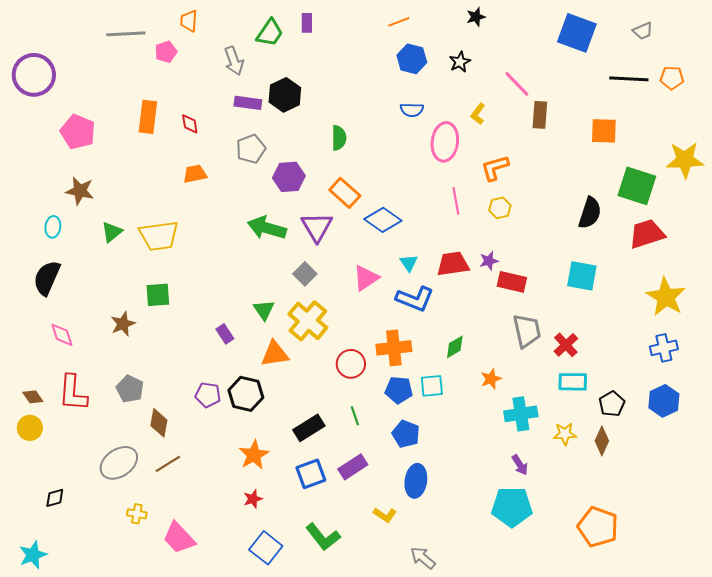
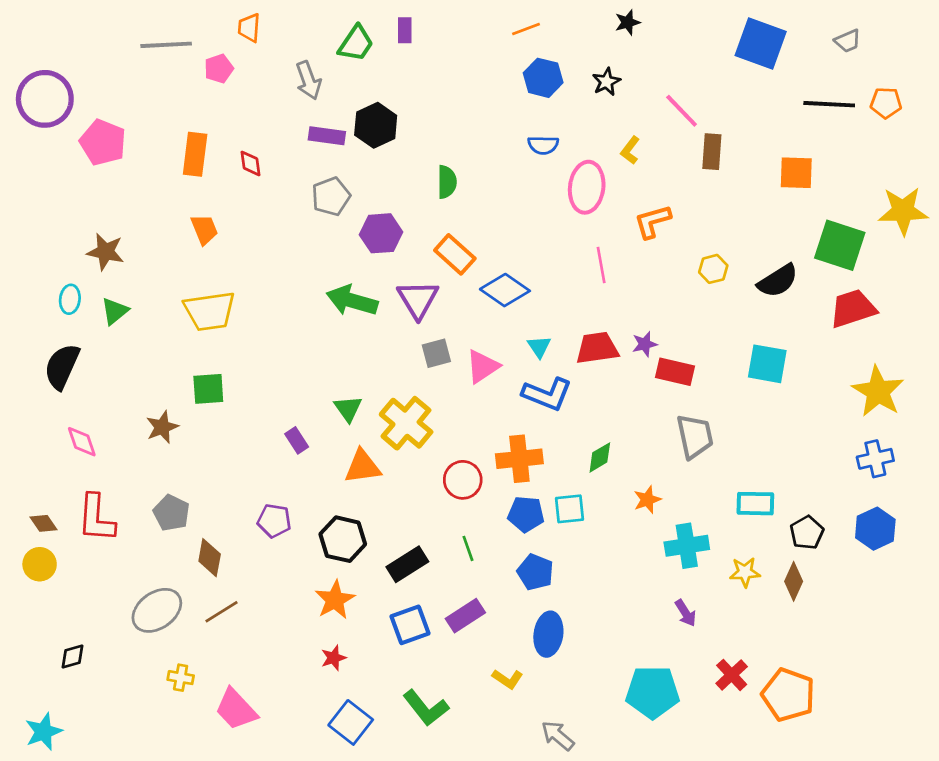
pink pentagon: (78, 132) -> (103, 142), moved
orange trapezoid: (195, 174) -> (204, 229), moved, turned 80
yellow hexagon: (500, 208) -> (713, 269), moved
black semicircle: (590, 213) -> (778, 281), turned 40
green triangle: (112, 232) -> (115, 311), moved
gray square: (305, 274) -> (436, 353), moved, turned 30
red cross: (566, 345) -> (732, 675), moved
black hexagon: (246, 394) -> (343, 539), moved
cyan pentagon: (512, 507) -> (653, 692), moved

